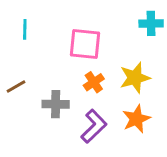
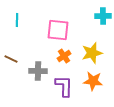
brown line: (16, 87) -> (11, 59), turned 56
orange star: (136, 119) -> (93, 81), turned 30
purple L-shape: (94, 126) -> (64, 86), turned -45

